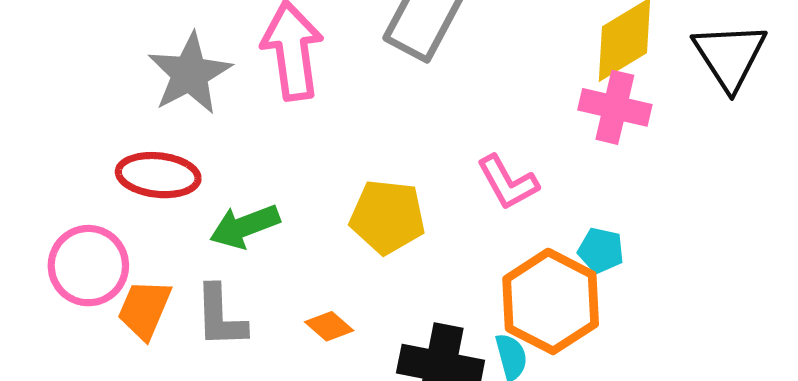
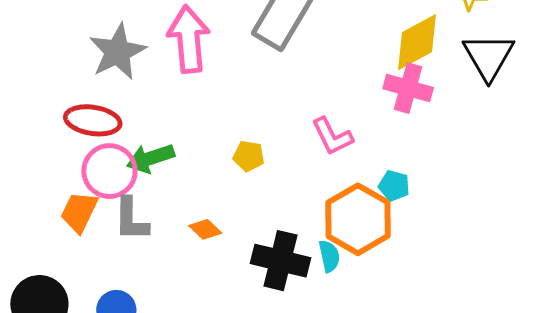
yellow pentagon: (387, 217) -> (249, 156), size x0.6
pink circle: (88, 266) -> (109, 171), moved

